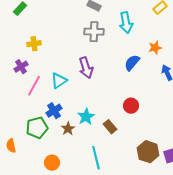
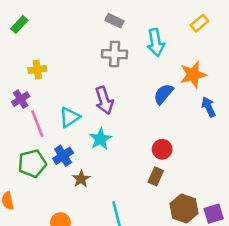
orange star: (155, 48) -> (193, 75), size x1.5
pink line: (34, 86) -> (37, 124), turned -50
cyan star: (86, 117) -> (100, 139), moved
brown rectangle: (110, 127) -> (156, 176), moved, turned 64
green pentagon: (37, 128) -> (32, 163), moved

